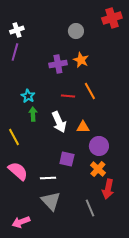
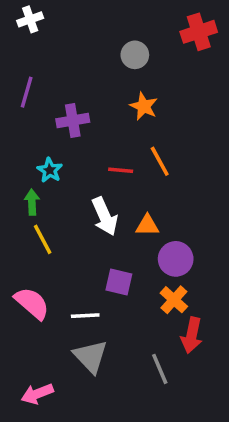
white cross: (17, 30) -> (30, 19), moved
purple cross: (58, 64) -> (73, 121), moved
green arrow: (33, 114) -> (32, 202), moved
yellow line: (14, 137) -> (43, 239), moved

